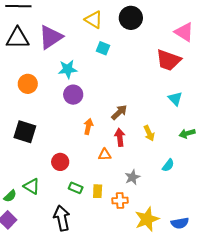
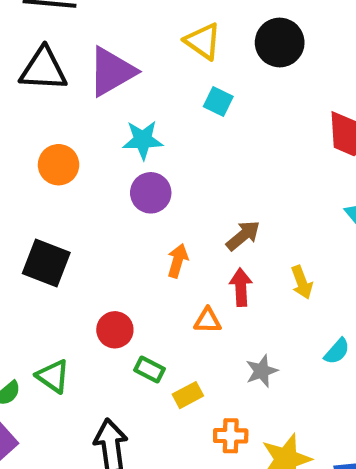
green rectangle: (76, 188) -> (149, 369), moved
yellow rectangle: (98, 191) -> (188, 395), turned 56
orange cross: (120, 201) -> (231, 436), moved

